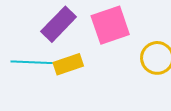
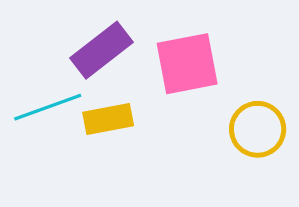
cyan line: (32, 62) -> (48, 107), turned -30

